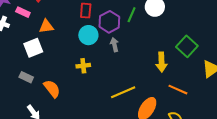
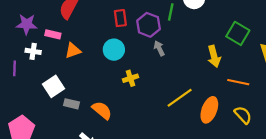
orange triangle: (46, 26) -> (73, 51), moved
cyan circle: (88, 35) -> (114, 50), moved
white square: (33, 48) -> (54, 86), moved

